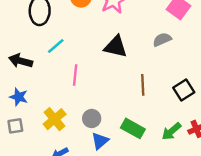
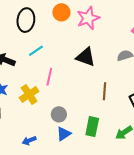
yellow cross: (55, 119) -> (29, 94), moved
green rectangle: (133, 128) -> (92, 127), turned 66

